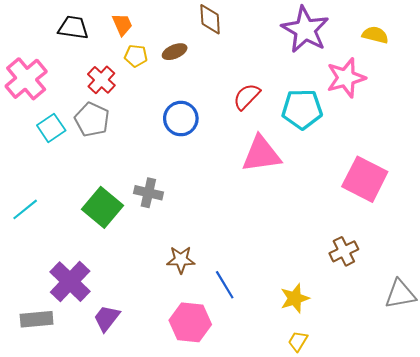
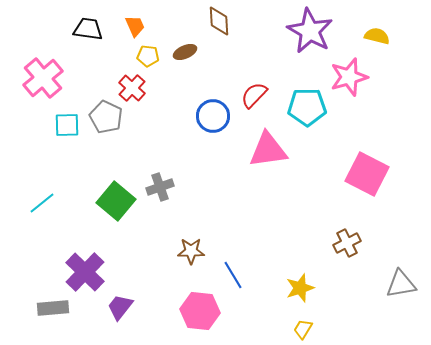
red cross: (101, 80) -> (132, 88), moved
blue circle: (181, 119) -> (213, 116), moved
cyan square: (51, 128) -> (67, 125), turned 32
gray cross: (148, 193) -> (160, 187), turned -32

